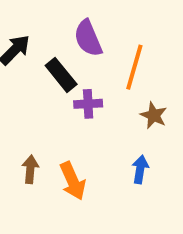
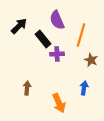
orange arrow: (73, 181) -> (59, 103), moved

